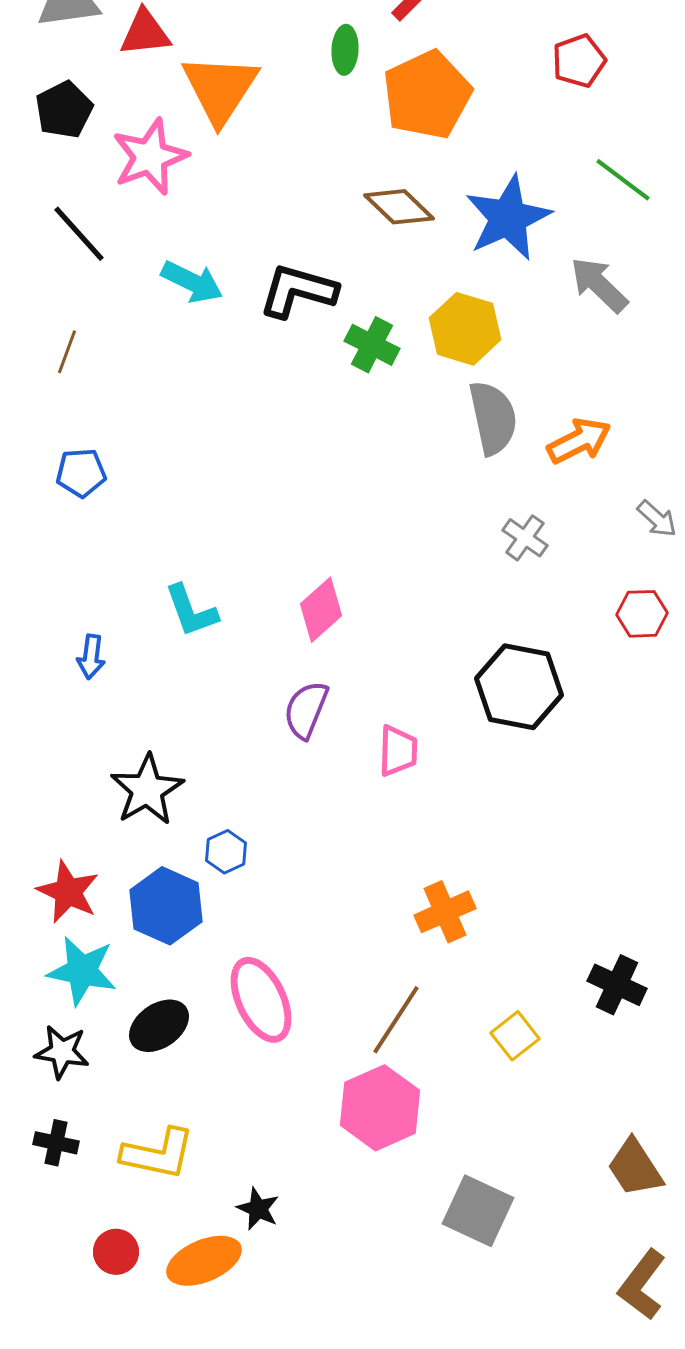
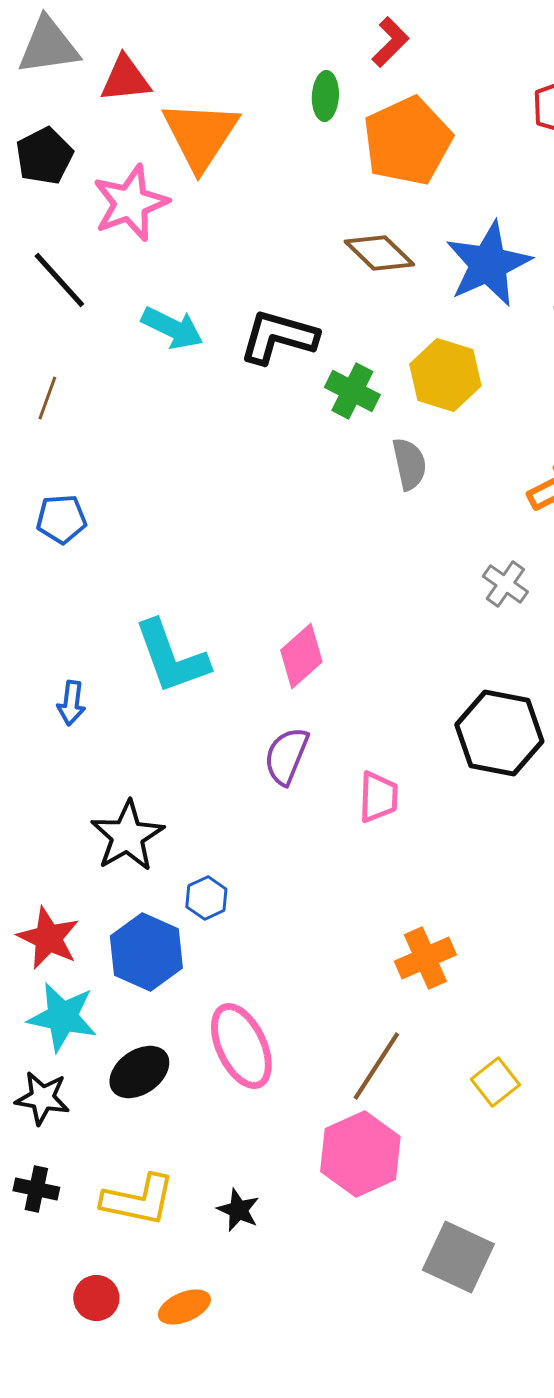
gray semicircle: (493, 418) -> (409, 464), moved, size x0.7
cyan L-shape: (191, 611) -> (171, 657), size x1.4
black star: (258, 1209) -> (238, 1210), moved
orange ellipse: (204, 1261) -> (184, 1307), size x0.7

